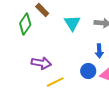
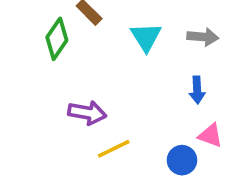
blue circle: (88, 71) -> (182, 160), moved

